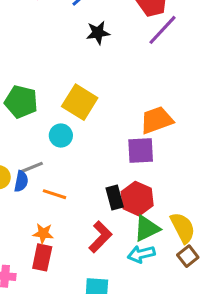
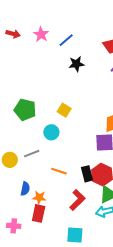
yellow square: (80, 102) -> (64, 110), size x0.6
blue semicircle: (21, 181) -> (25, 189), moved
orange line: (54, 194) -> (59, 171), moved

